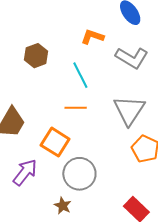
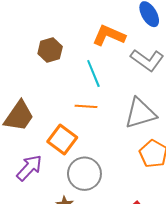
orange L-shape: (92, 37) -> (109, 35), size x1.4
gray triangle: (129, 110) -> (140, 113), turned 36

